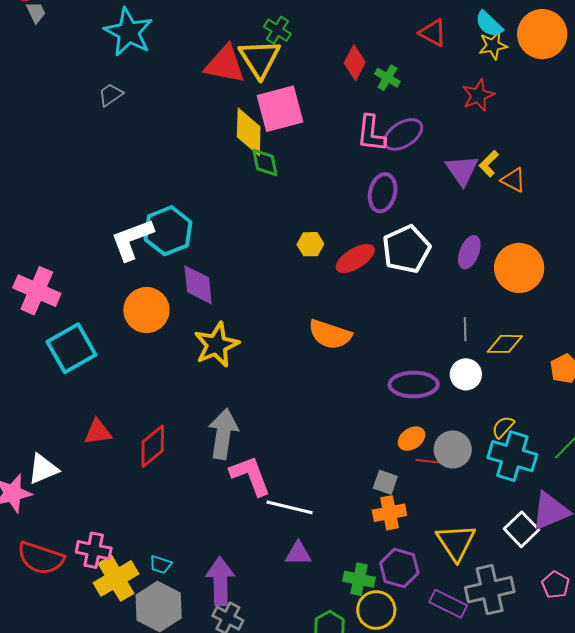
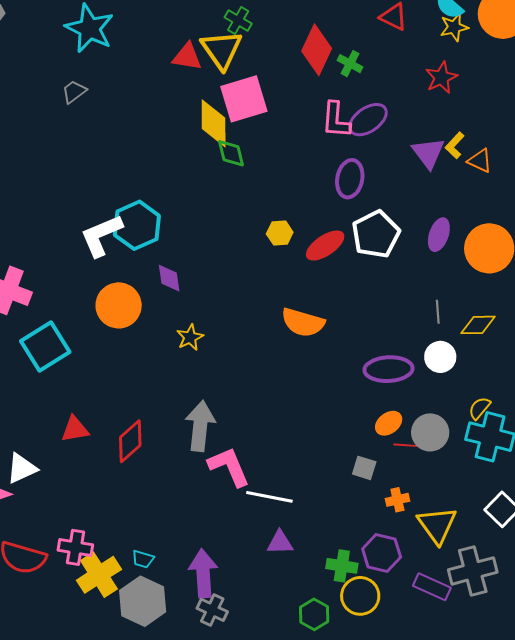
red diamond: (355, 63) -> (317, 50), size x1.4
red triangle: (225, 64) -> (187, 57), size x0.7
purple diamond: (198, 285) -> (169, 278), size x0.7
yellow star: (217, 345) -> (190, 337), size x0.6
orange cross: (389, 513) -> (397, 500), moved, size x0.7

